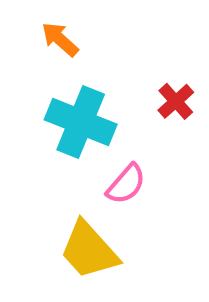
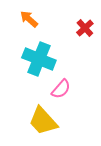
red cross: (176, 101) -> (85, 28), moved

